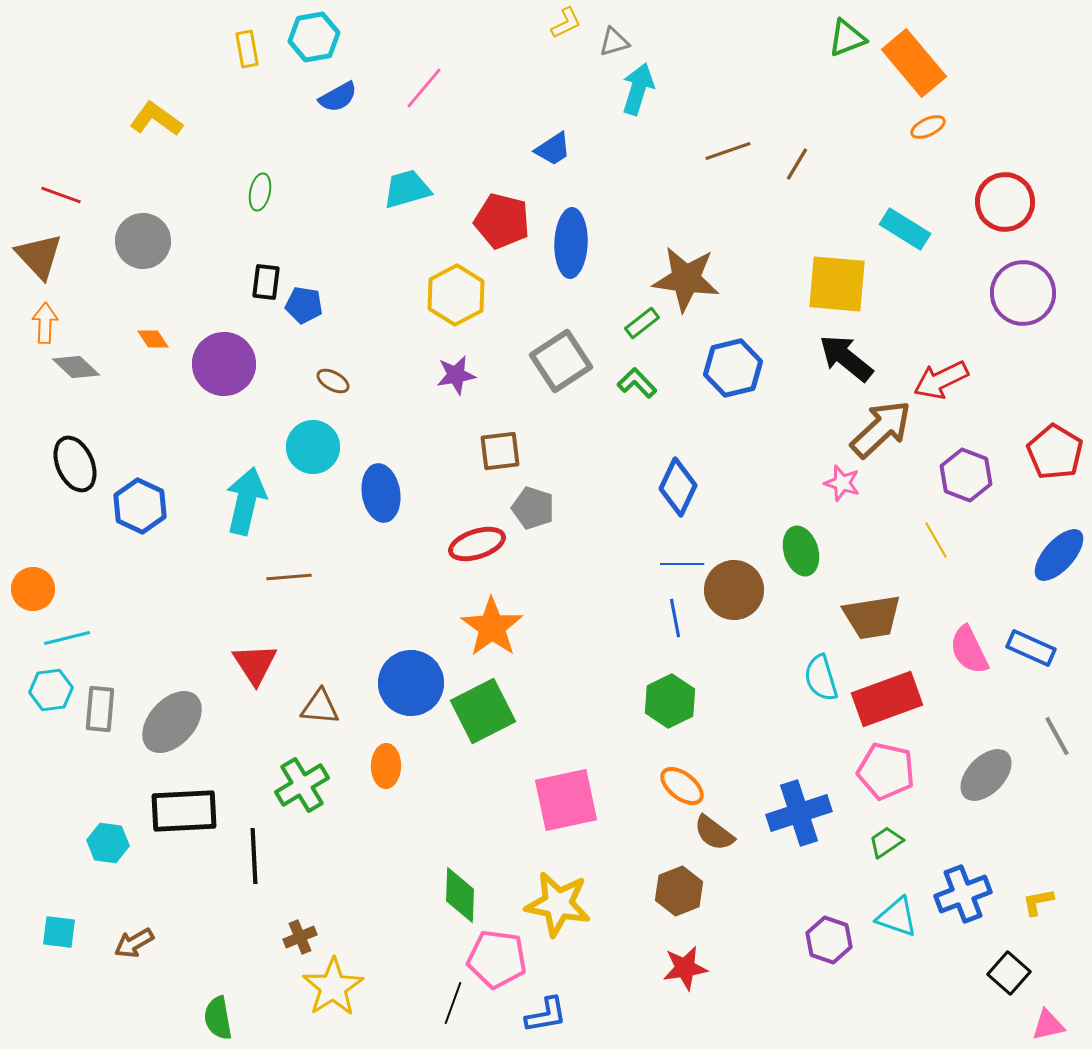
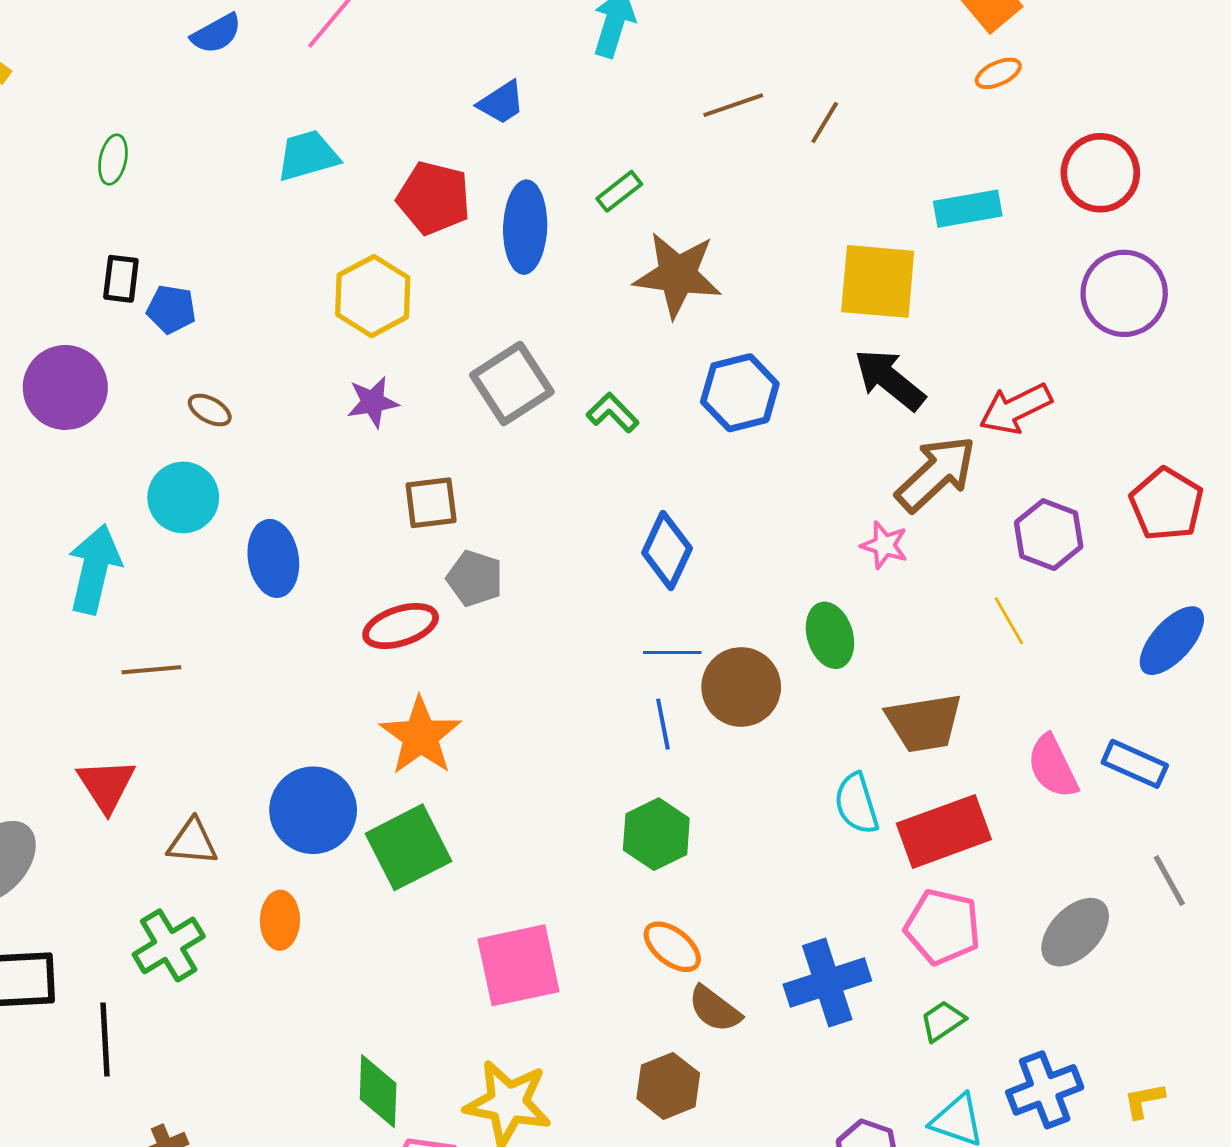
cyan rectangle: (905, 229) -> (968, 209), turned -42
green rectangle: (642, 323) -> (619, 191), moved

